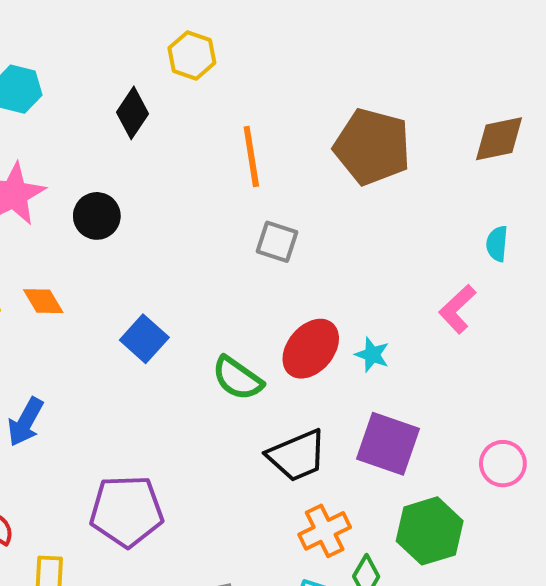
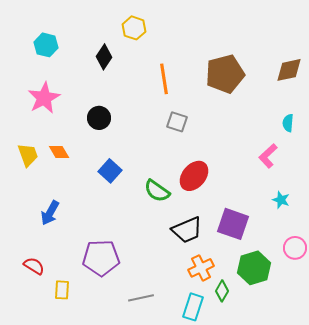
brown pentagon: (372, 147) -> (225, 74), turned -30
black circle: (97, 216) -> (99, 118), moved
cyan star: (372, 355) -> (281, 200), moved
pink circle: (503, 464) -> (295, 248), moved

